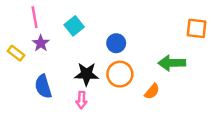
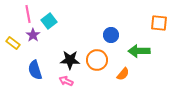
cyan square: (74, 26) -> (49, 21), moved
blue circle: (116, 43) -> (111, 35), moved
pink arrow: (82, 100) -> (66, 81), turned 112

